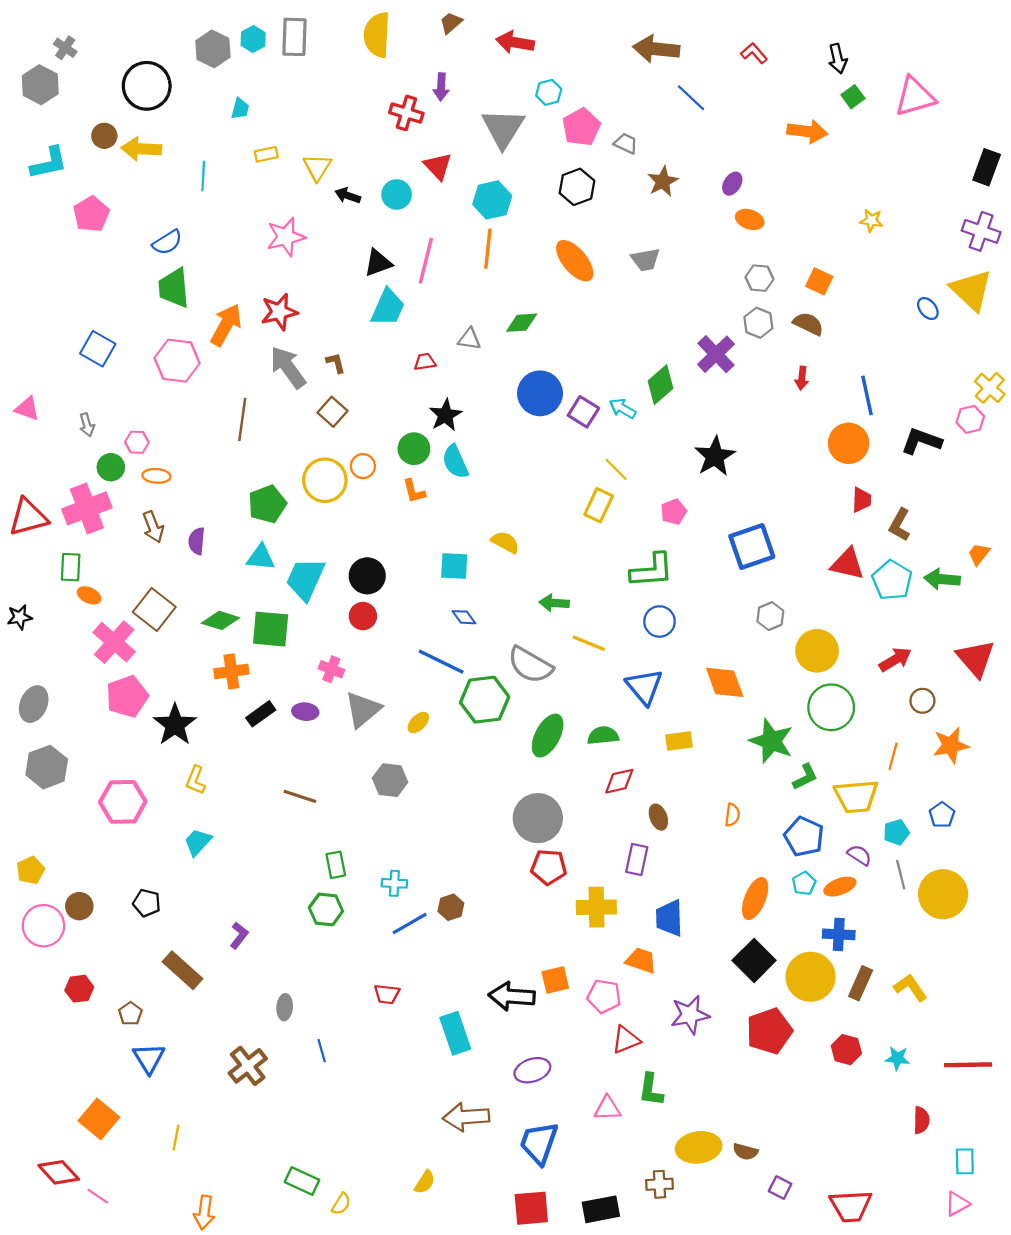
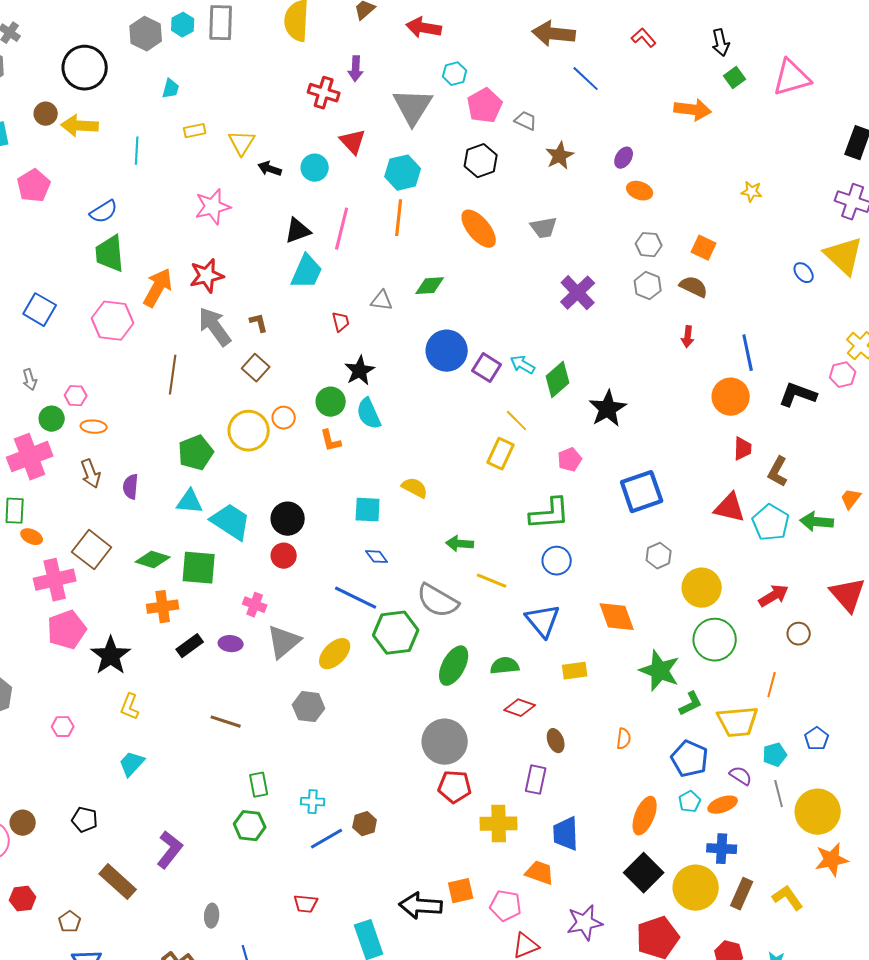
purple cross: (716, 354) -> (578, 293), moved
red trapezoid: (425, 362) -> (341, 322), turned 85
green diamond: (661, 385) -> (558, 380), moved
cyan trapezoid: (305, 579) -> (231, 522), turned 99
pink cross: (114, 642) -> (55, 580), turned 36
yellow ellipse: (418, 723) -> (335, 654), size x1.6
orange star: (951, 745) -> (832, 860), moved
red diamond: (619, 781) -> (520, 708), turned 32
pink hexagon: (123, 802) -> (63, 727), size x0.5
purple L-shape: (239, 935) -> (170, 850), size x1.5

